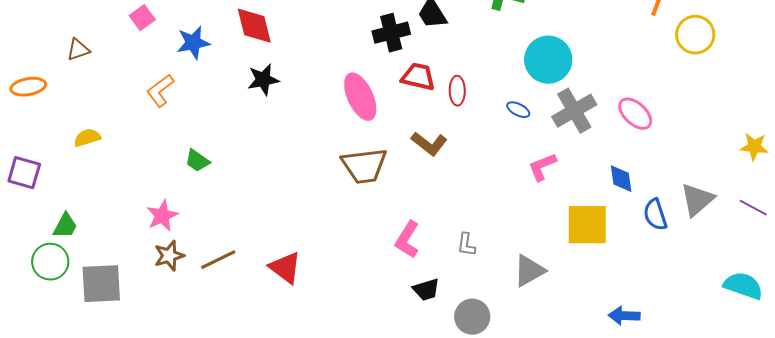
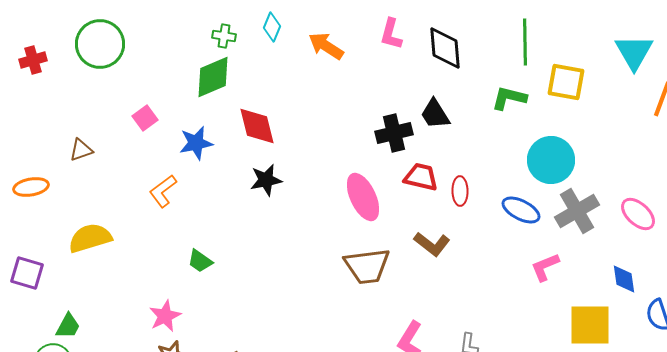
blue ellipse: (518, 110) -> (521, 210), size x1.6
yellow semicircle: (87, 138) -> (90, 238), size x1.6

